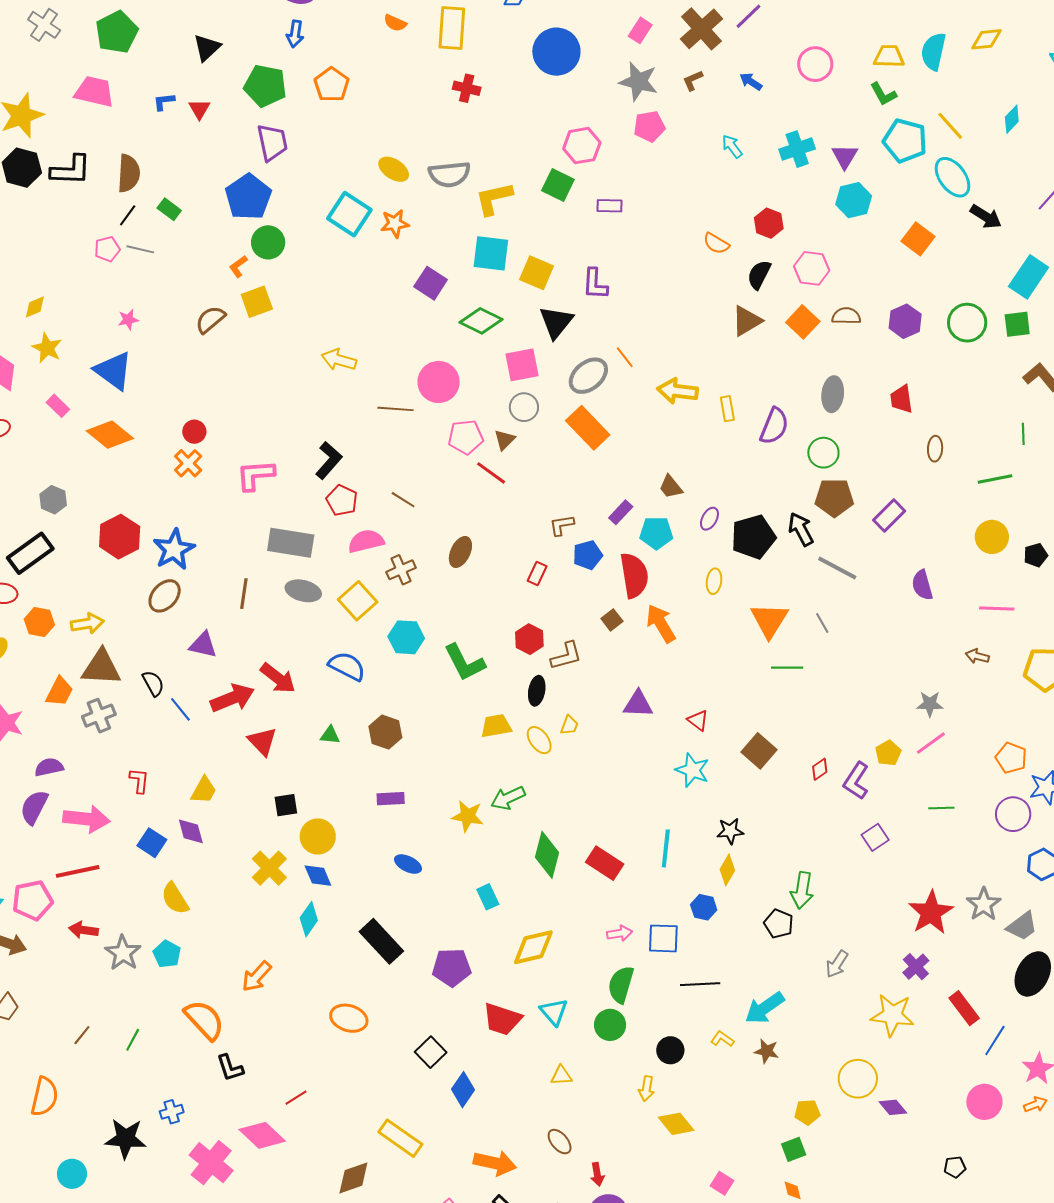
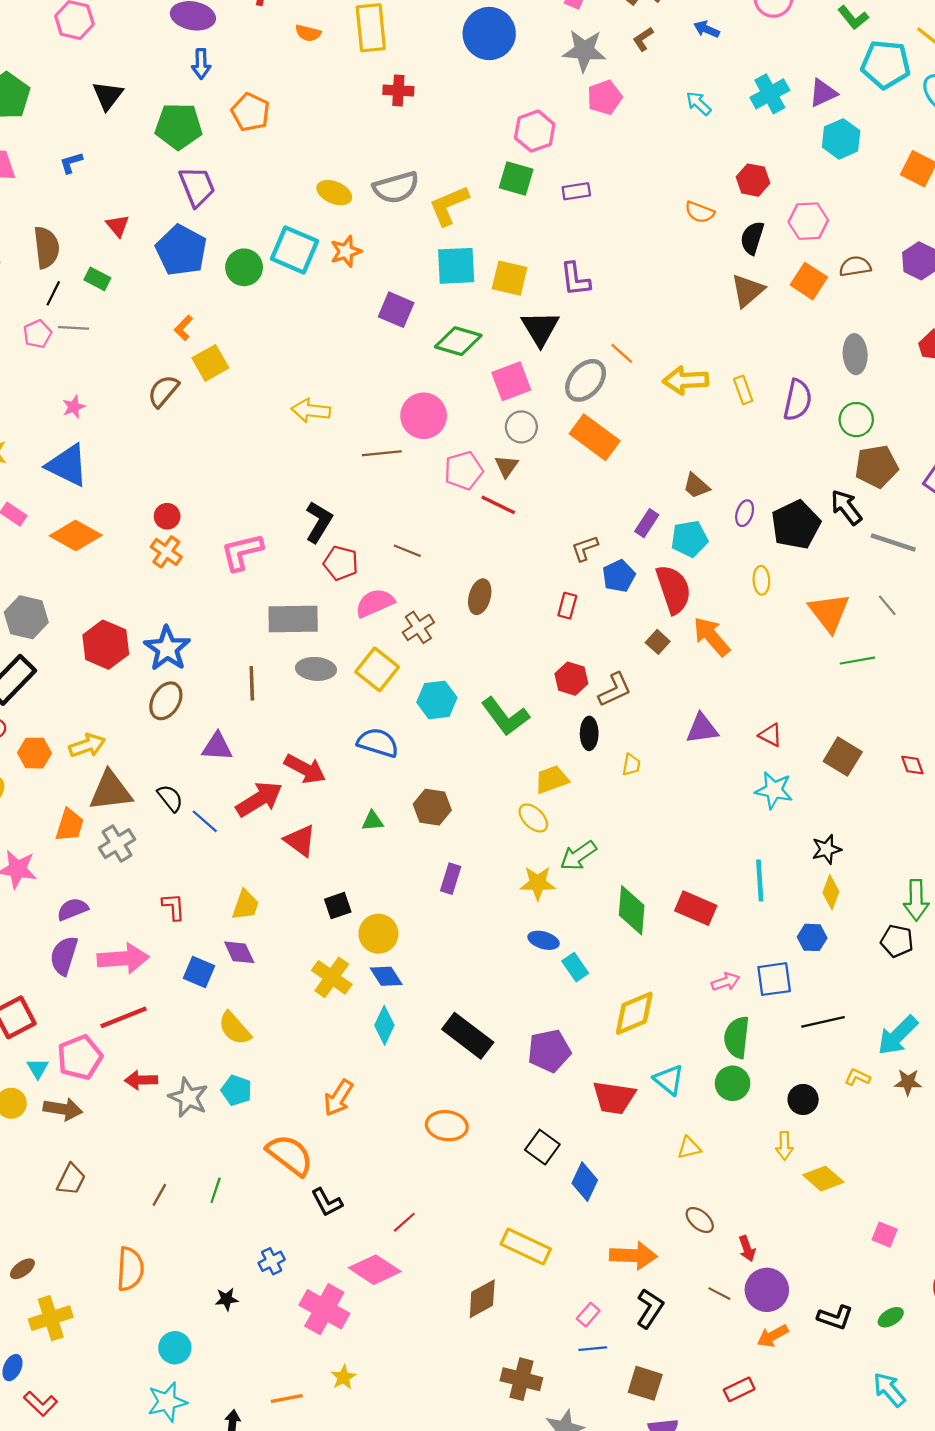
red triangle: (199, 109) -> (118, 226), moved
purple triangle: (845, 156) -> (823, 93), turned 44
green circle: (268, 242) -> (244, 267), moved
gray hexagon: (53, 500) -> (26, 617), size x1.4
yellow ellipse: (539, 740) -> (533, 818), moved
red diamond: (820, 769) -> (912, 765), turned -65
purple rectangle: (391, 799) -> (451, 879), turned -60
blue ellipse: (408, 864) -> (544, 940), moved
black star: (126, 1139) -> (227, 1299), size x0.5

